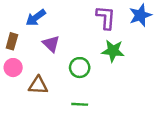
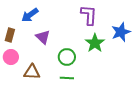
blue star: (140, 15) -> (121, 32), moved
green star: (113, 51) -> (95, 43), turned 30
green line: (80, 104) -> (67, 78), moved

